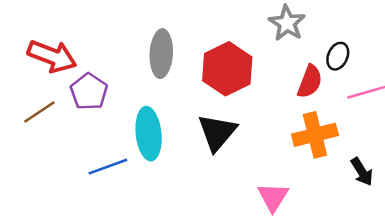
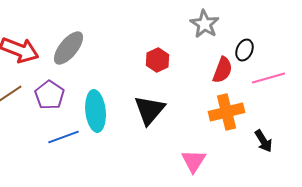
gray ellipse: (161, 54) -> (69, 48), moved, turned 36
red hexagon: (227, 69) -> (158, 60), size x0.6
purple pentagon: (89, 92) -> (50, 95), moved

